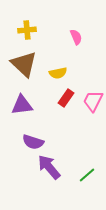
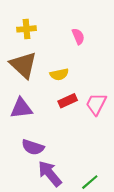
red rectangle: (66, 98) -> (68, 101), turned 30

